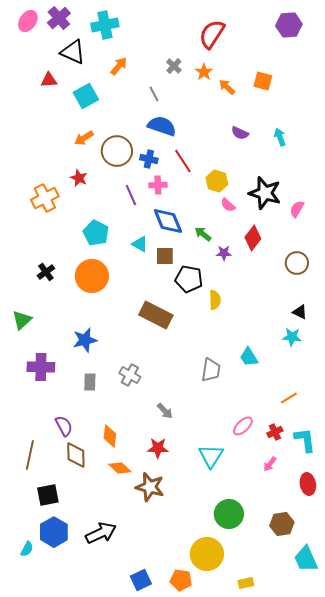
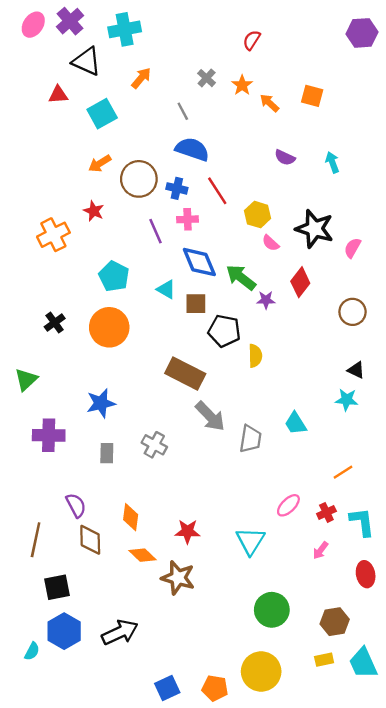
purple hexagon: (289, 25) -> (362, 33), moved
red semicircle: (212, 34) -> (252, 40), size x0.6
green arrow: (203, 234) -> (241, 277), size x1.5
gray arrow: (165, 411) -> (210, 416), moved, size x1.6
yellow circle: (207, 554) -> (261, 671), moved
yellow rectangle: (246, 583) -> (324, 660), moved

